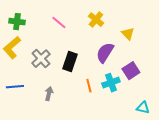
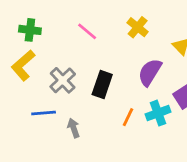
orange line: (89, 86) -> (128, 117), turned 40
blue line: (15, 87) -> (44, 113), moved
gray arrow: (49, 94) -> (74, 128), turned -32

